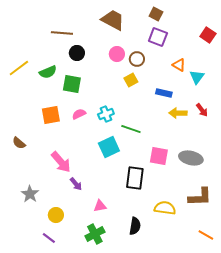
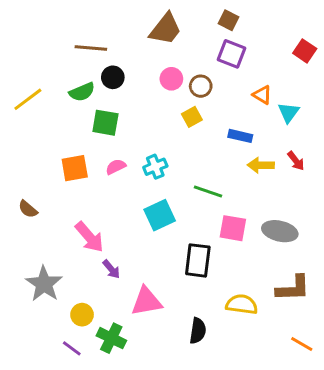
brown trapezoid: (113, 20) -> (166, 29), turned 100
green semicircle: (48, 72) -> (82, 92), moved
green line: (131, 129) -> (208, 192), moved
gray star: (30, 194) -> (44, 284), size x1.4
pink triangle: (100, 206) -> (147, 301), size x1.6
green cross: (95, 234) -> (111, 338), moved, turned -36

